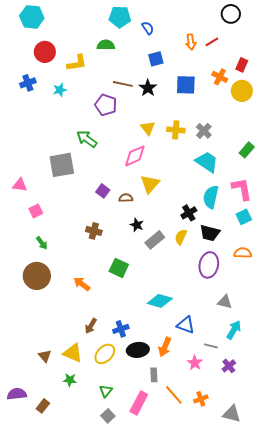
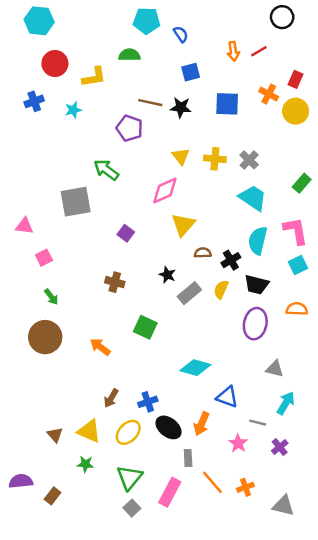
black star: (148, 88) -> (181, 107), turned -30
brown semicircle: (126, 198) -> (203, 253), moved
black ellipse: (138, 350) -> (169, 427), turned 45
green triangle: (106, 391) -> (129, 478), size x1.6

